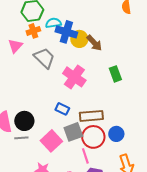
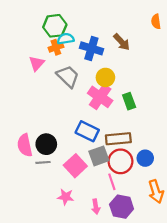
cyan semicircle: (53, 23) -> (66, 39), moved
yellow circle: (79, 39) -> (105, 77), moved
brown arrow: (94, 43) -> (122, 42), moved
green rectangle: (115, 74) -> (129, 101), moved
blue rectangle: (62, 109) -> (87, 131), size x1.5

